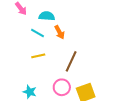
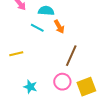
yellow line: (38, 56) -> (16, 54), moved

